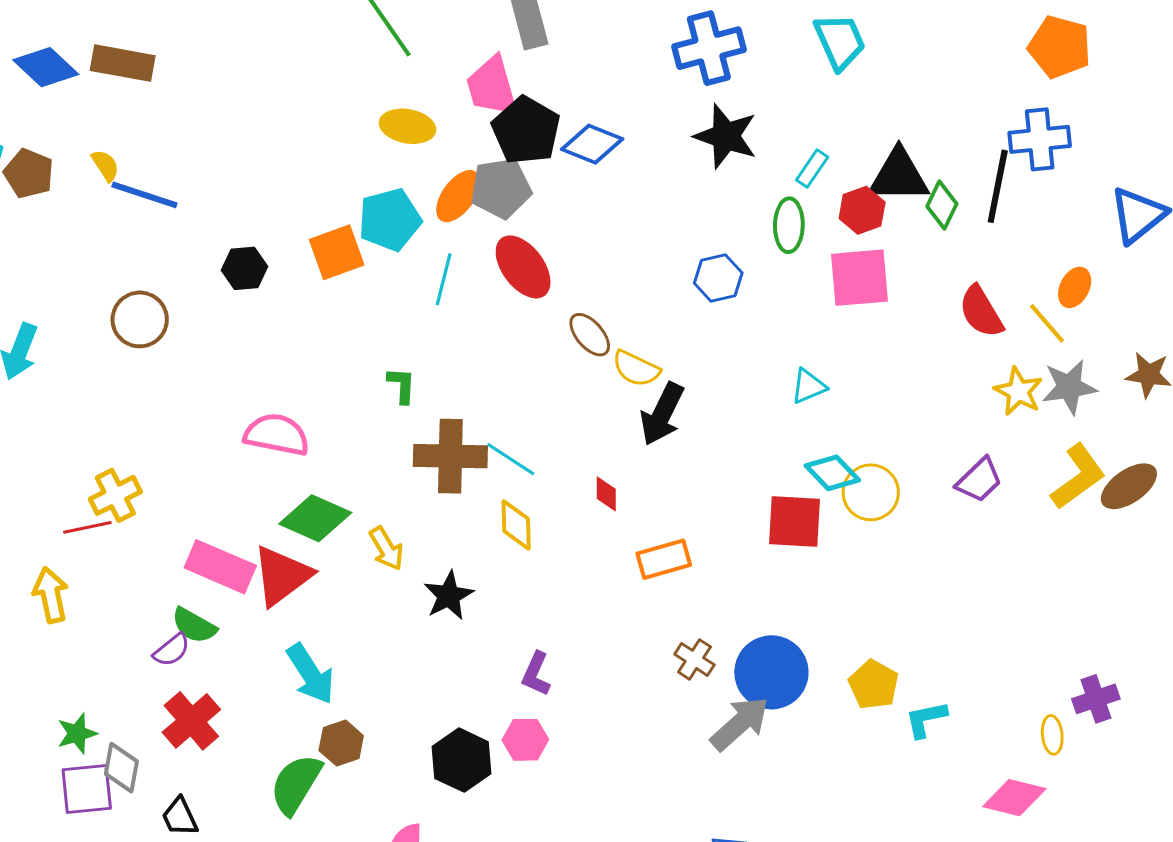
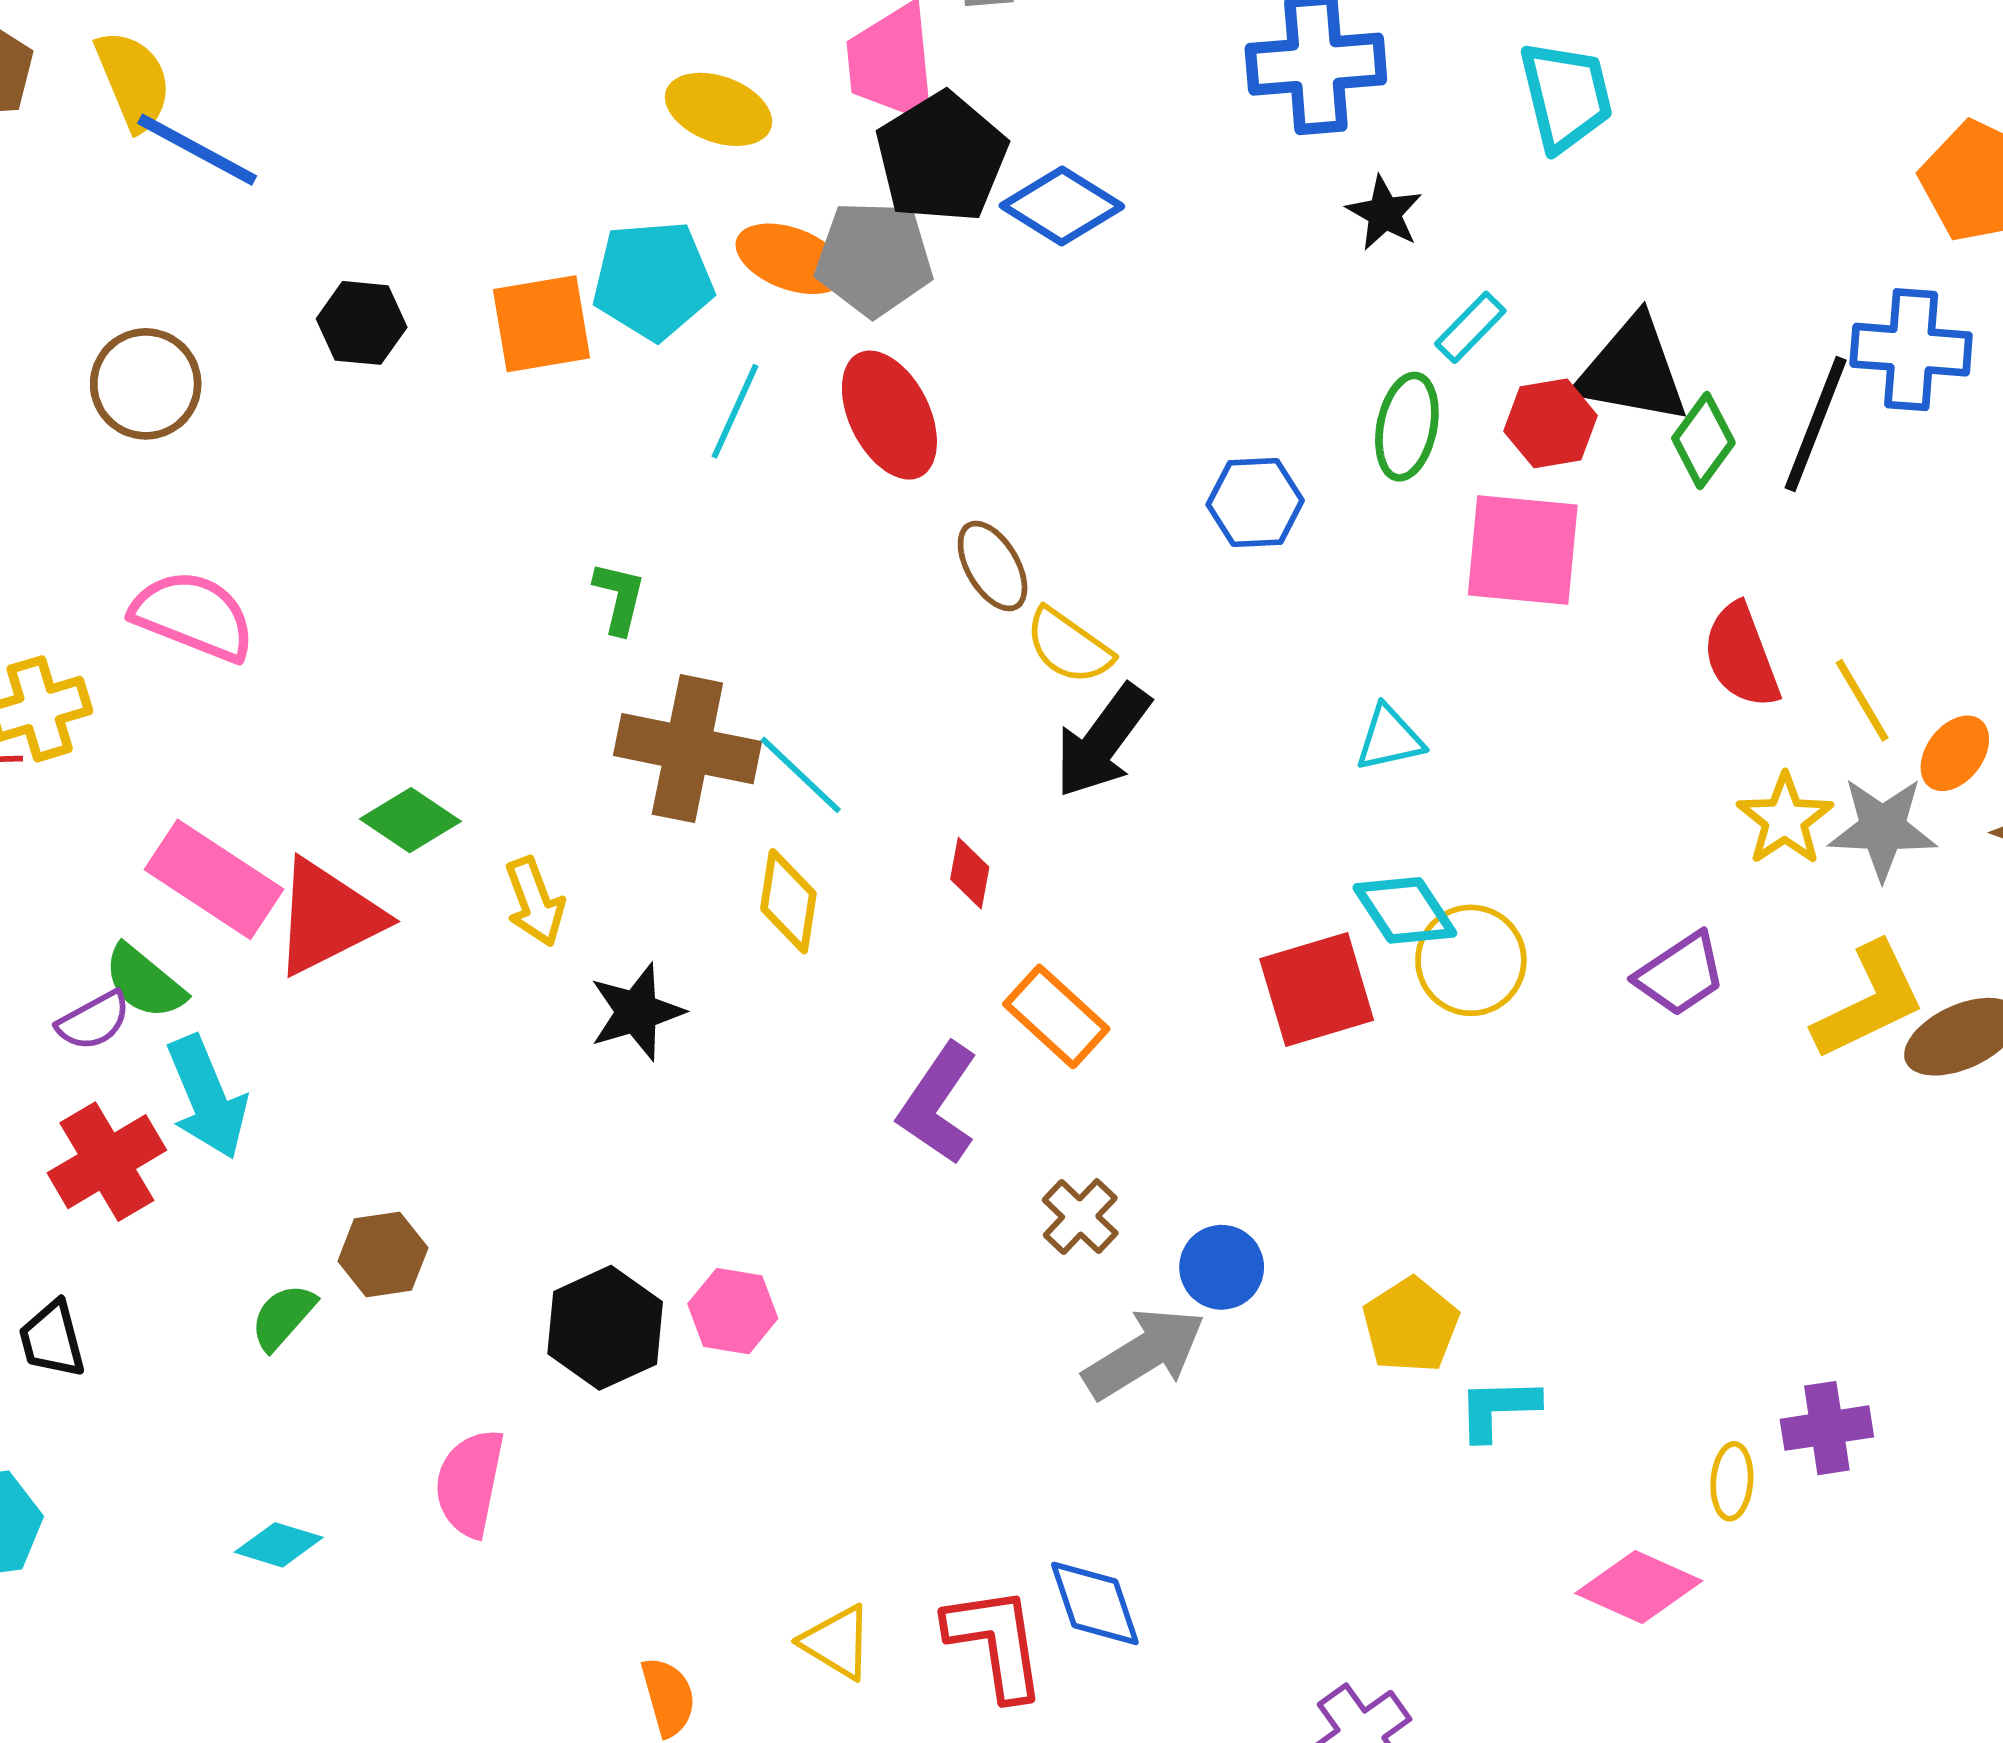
black star: (726, 136) -> (1384, 213), moved, size x0.6
yellow semicircle: (105, 165) -> (133, 81), size x1.6
orange ellipse: (458, 196) -> (791, 259), turned 64
orange ellipse: (1075, 287) -> (1955, 753), moved
pink semicircle: (277, 435) -> (193, 616), moved
green diamond: (315, 518) -> (410, 820), size x0.7
red square: (795, 521) -> (1317, 989), turned -30
orange rectangle: (664, 559) -> (1056, 1016), turned 48
blue circle: (771, 672) -> (1222, 1267), size x0.6
cyan arrow: (311, 674) -> (207, 1097), moved
purple L-shape: (536, 674) -> (938, 1104), moved, size x1.4
green semicircle: (296, 784) -> (283, 1317), size x0.6

